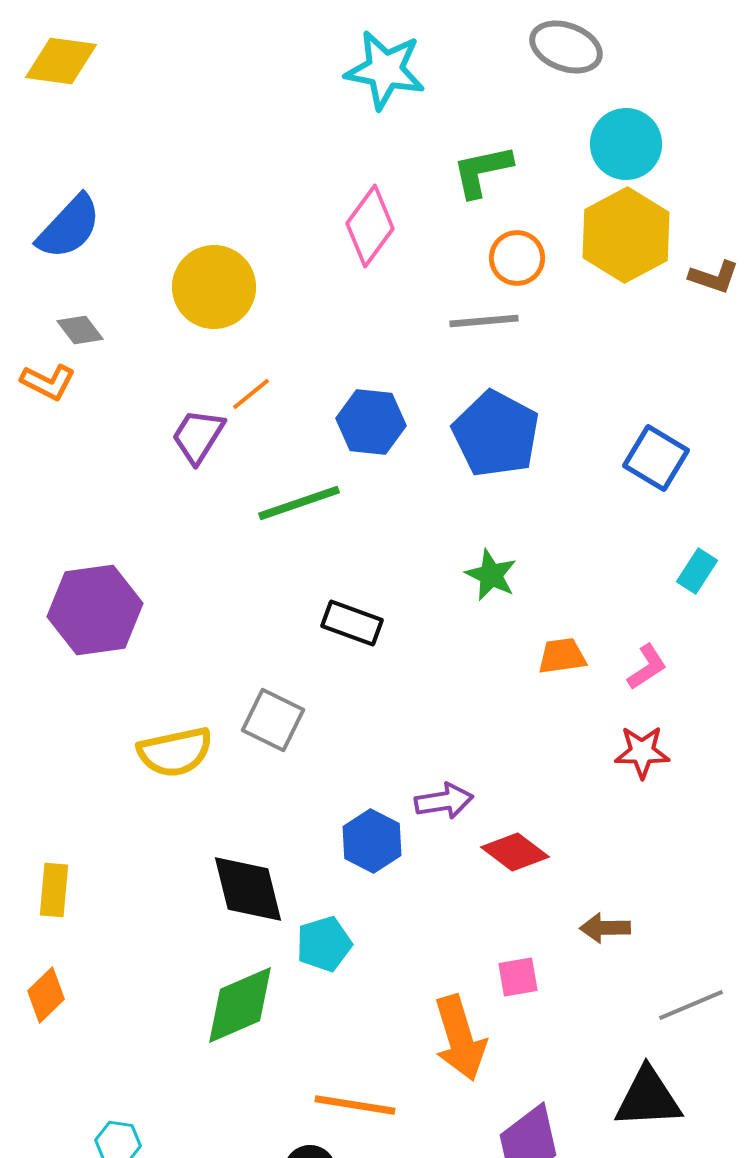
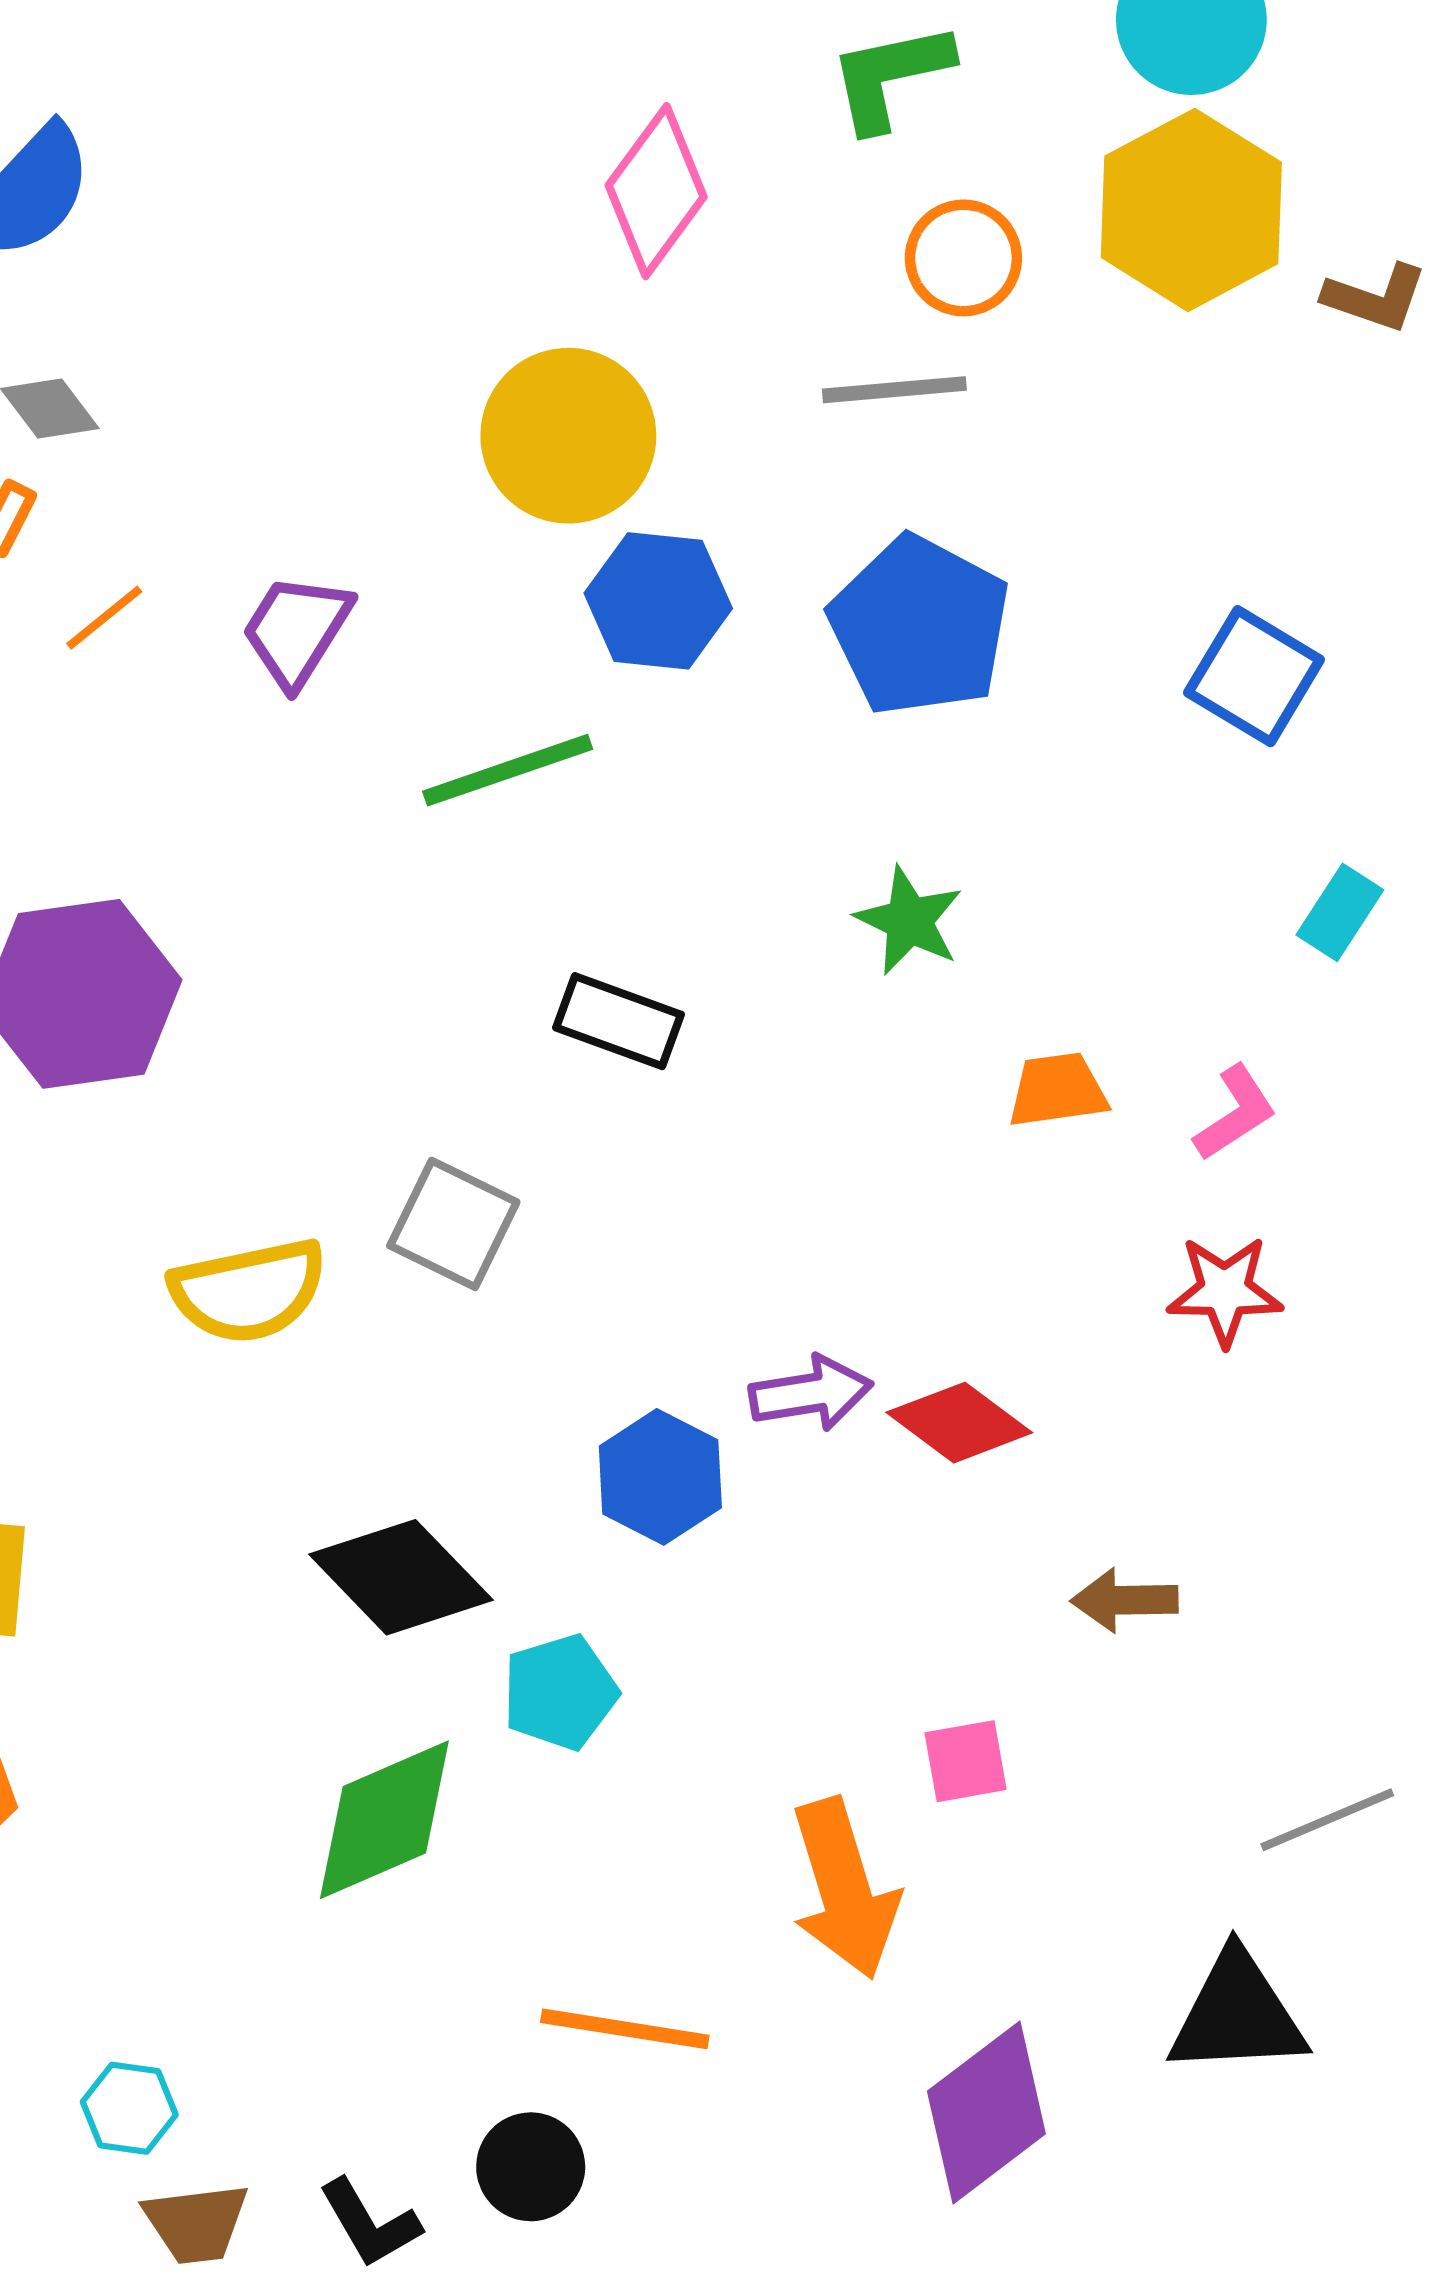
yellow circle: (214, 287) -> (568, 436), moved
orange line: (251, 394) -> (104, 618), moved
red diamond: (515, 852) -> (959, 1423), moved
black diamond: (248, 889) -> (401, 1577), turned -30
brown arrow: (605, 928) -> (1124, 1600), moved

